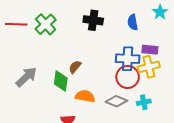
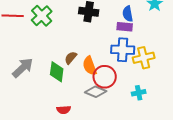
purple rectangle: (150, 50) -> (125, 27), moved
red circle: (128, 77) -> (105, 77), moved
orange semicircle: (85, 96) -> (90, 66), moved, turned -120
gray diamond: (116, 101) -> (96, 92), moved

